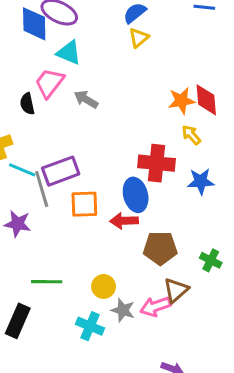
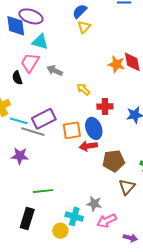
orange star: (182, 101) -> (116, 64), turned 30
yellow arrow: (191, 135) -> (83, 89), moved
red cross: (157, 163) -> (105, 106), size x0.7
gray line: (42, 189) -> (33, 132), turned -50
orange square: (84, 204) -> (72, 130), moved
yellow circle: (104, 286) -> (60, 231), moved
pink arrow: (155, 307) -> (107, 221), moved

